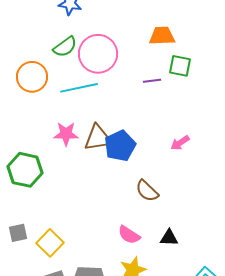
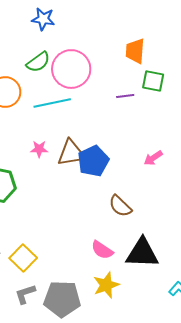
orange trapezoid: (162, 36) -> (135, 51), turned -84
pink star: (66, 134) -> (39, 149), size x0.7
black triangle: (169, 238) -> (142, 253), size x1.8

